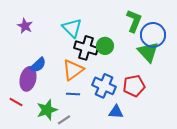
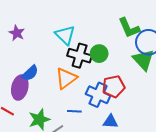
green L-shape: (134, 21) -> (129, 28), turned 135
red pentagon: (134, 86) -> (114, 87), moved
blue line: (73, 94) -> (74, 111), moved

